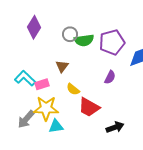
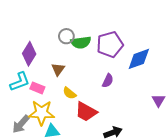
purple diamond: (34, 27) -> (29, 54), moved
cyan L-shape: (25, 78) -> (20, 82), turned 115
pink rectangle: (42, 84) -> (37, 88), turned 40

